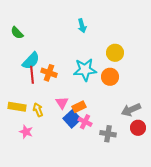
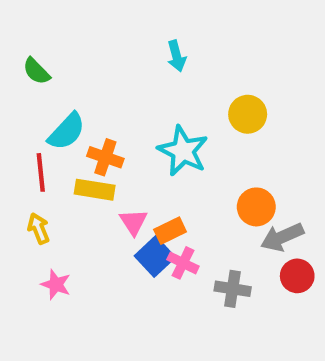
cyan star: (85, 70) -> (183, 151), turned 30
red line: (32, 75) -> (41, 172), moved
orange circle: (110, 77) -> (256, 207), moved
yellow rectangle: (17, 107) -> (95, 190), moved
yellow arrow: (38, 110) -> (39, 228), moved

